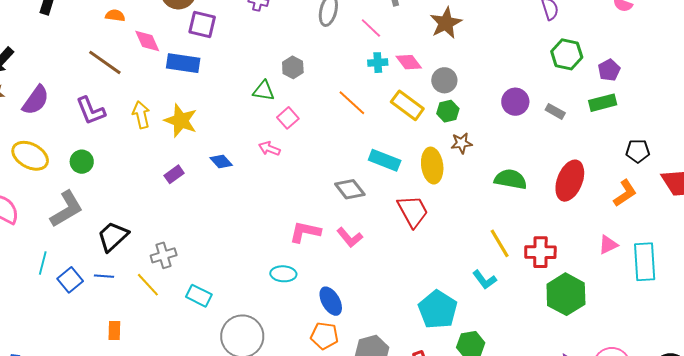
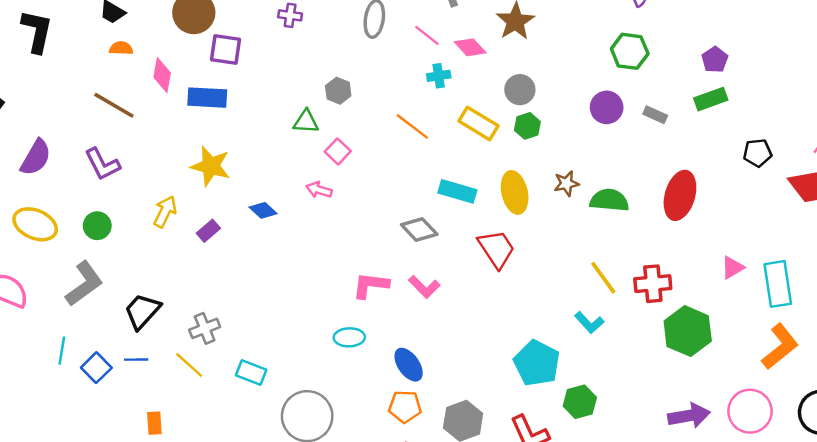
pink diamond: (147, 41) -> (162, 75), turned 40
green hexagon: (567, 54) -> (630, 51), moved
pink diamond: (409, 62) -> (470, 47), moved
yellow arrow: (141, 115) -> (165, 212), moved, turned 44
brown star: (461, 143) -> (566, 183), moved
orange L-shape: (625, 193) -> (780, 347), moved, size x1.4

